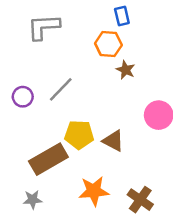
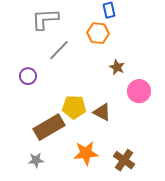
brown star: (126, 70) -> (117, 67), moved
gray line: (61, 89) -> (59, 50), moved

